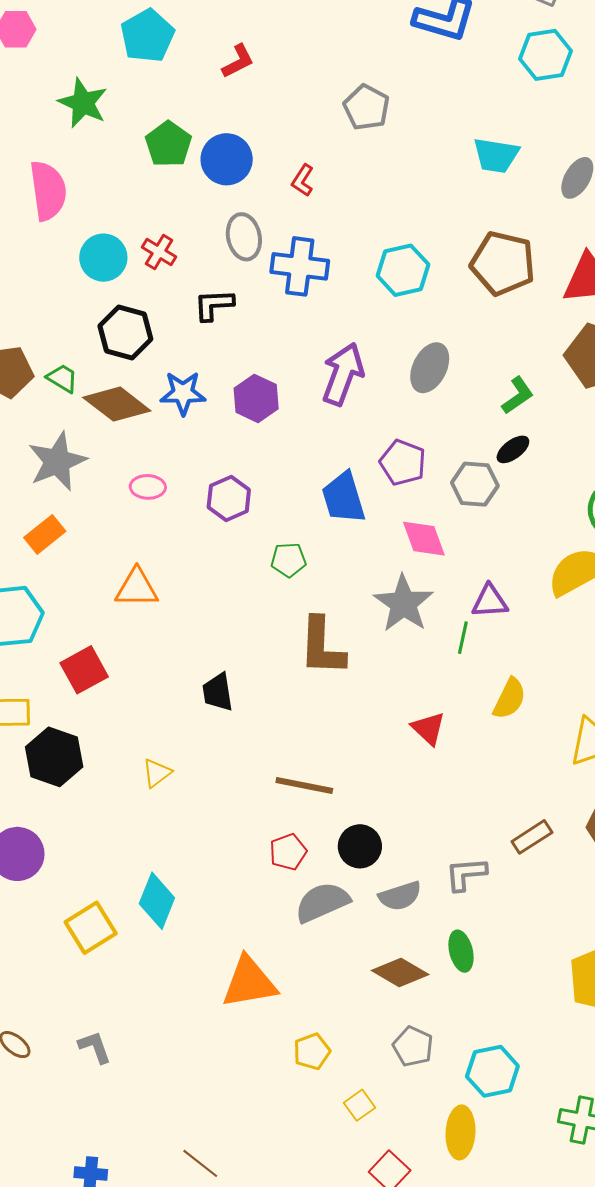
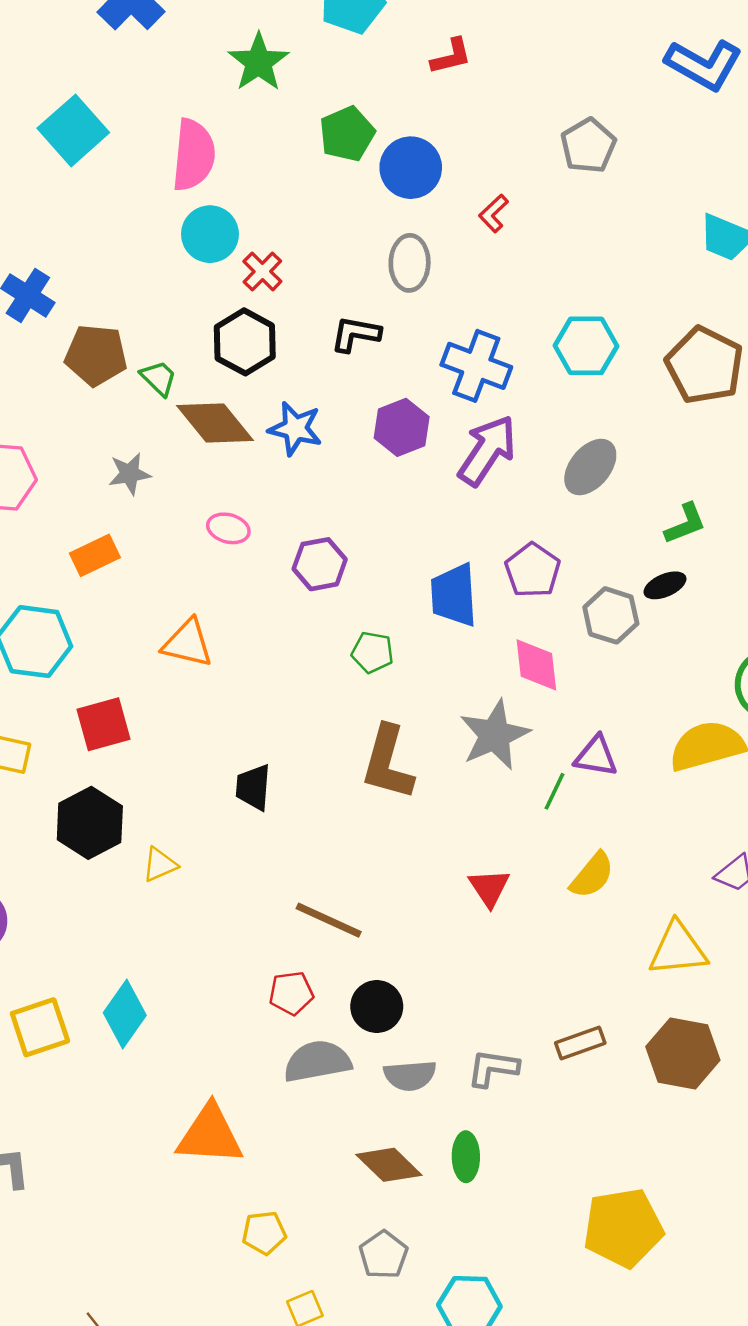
red cross: (159, 252) -> (262, 271), moved
cyan circle: (103, 258) -> (210, 234), moved
blue cross: (300, 266) -> (476, 366), moved
purple hexagon: (256, 398) -> (402, 427), moved
gray star: (57, 461) -> (130, 474), size x0.6
black hexagon: (54, 757) -> (90, 823), moved

